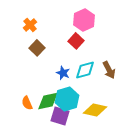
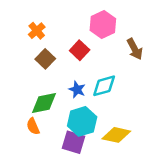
red square: (76, 41) -> (80, 50), moved
brown arrow: (109, 70) -> (135, 49), moved
green diamond: (48, 101) -> (44, 103), moved

